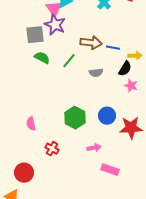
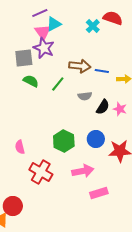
black semicircle: (125, 69) -> (103, 107), moved
pink arrow: (94, 148) -> (83, 171), size x1.5
red cross: (52, 149) -> (41, 172), size x1.6
pink rectangle: (110, 170) -> (99, 193), turned -36
red circle: (24, 173) -> (13, 206), moved

